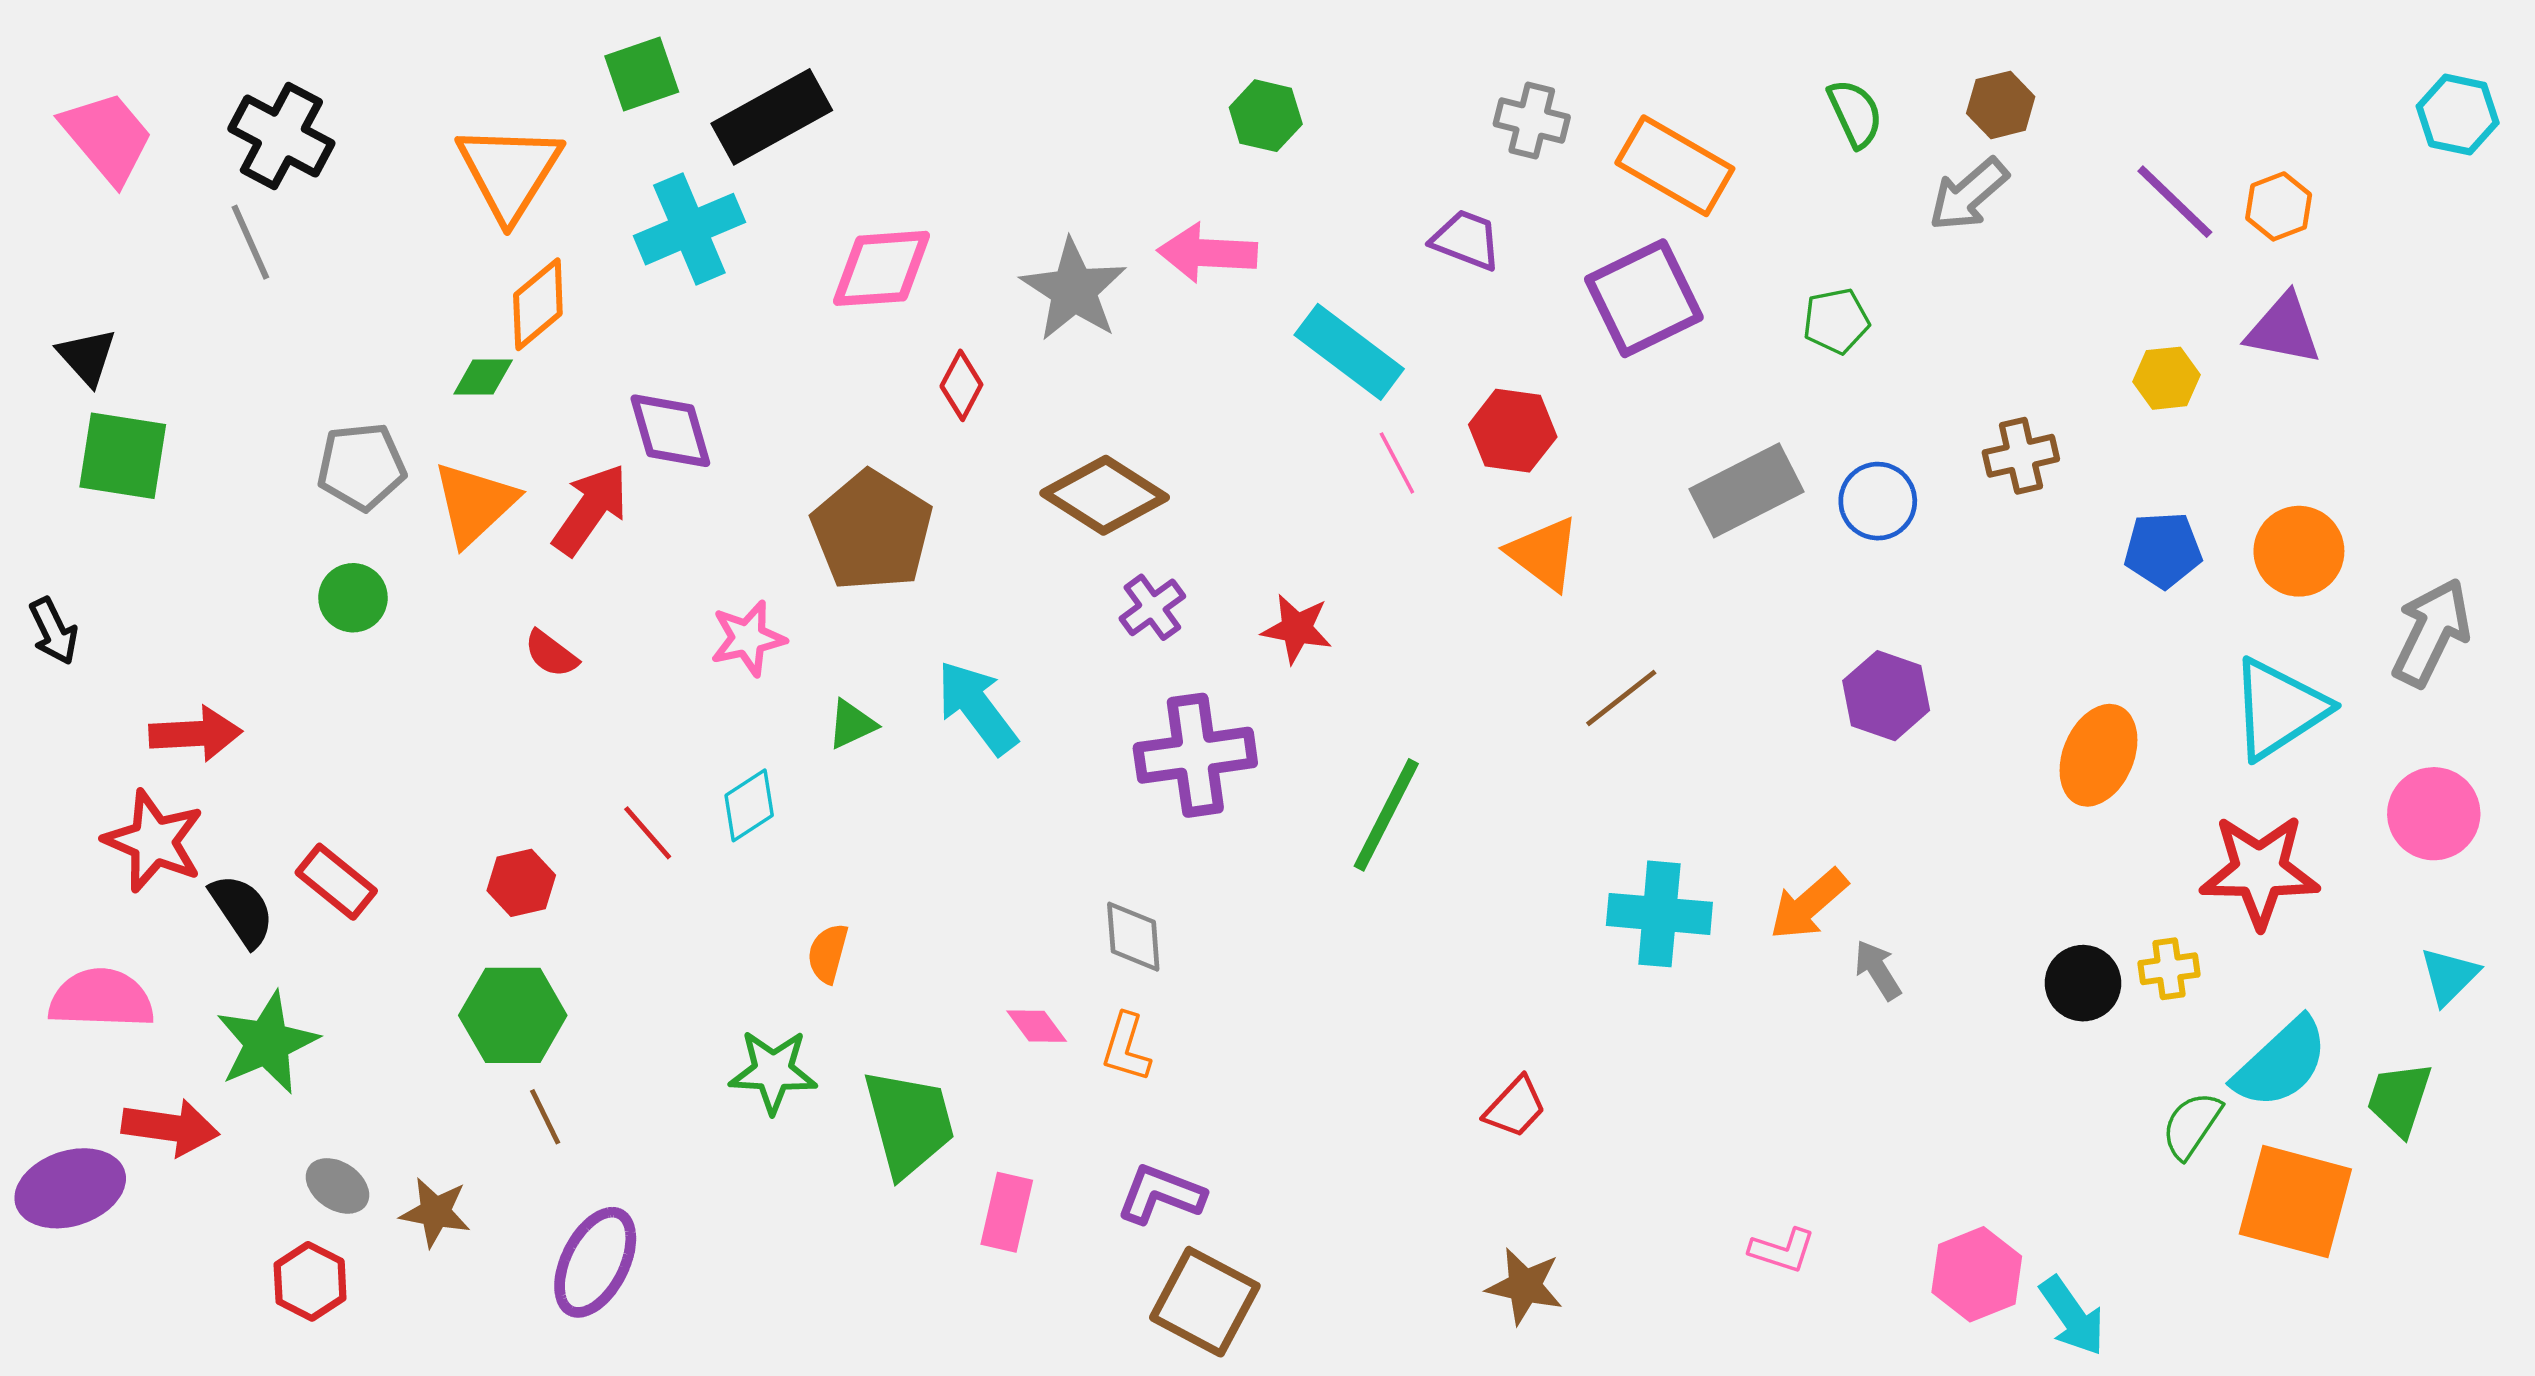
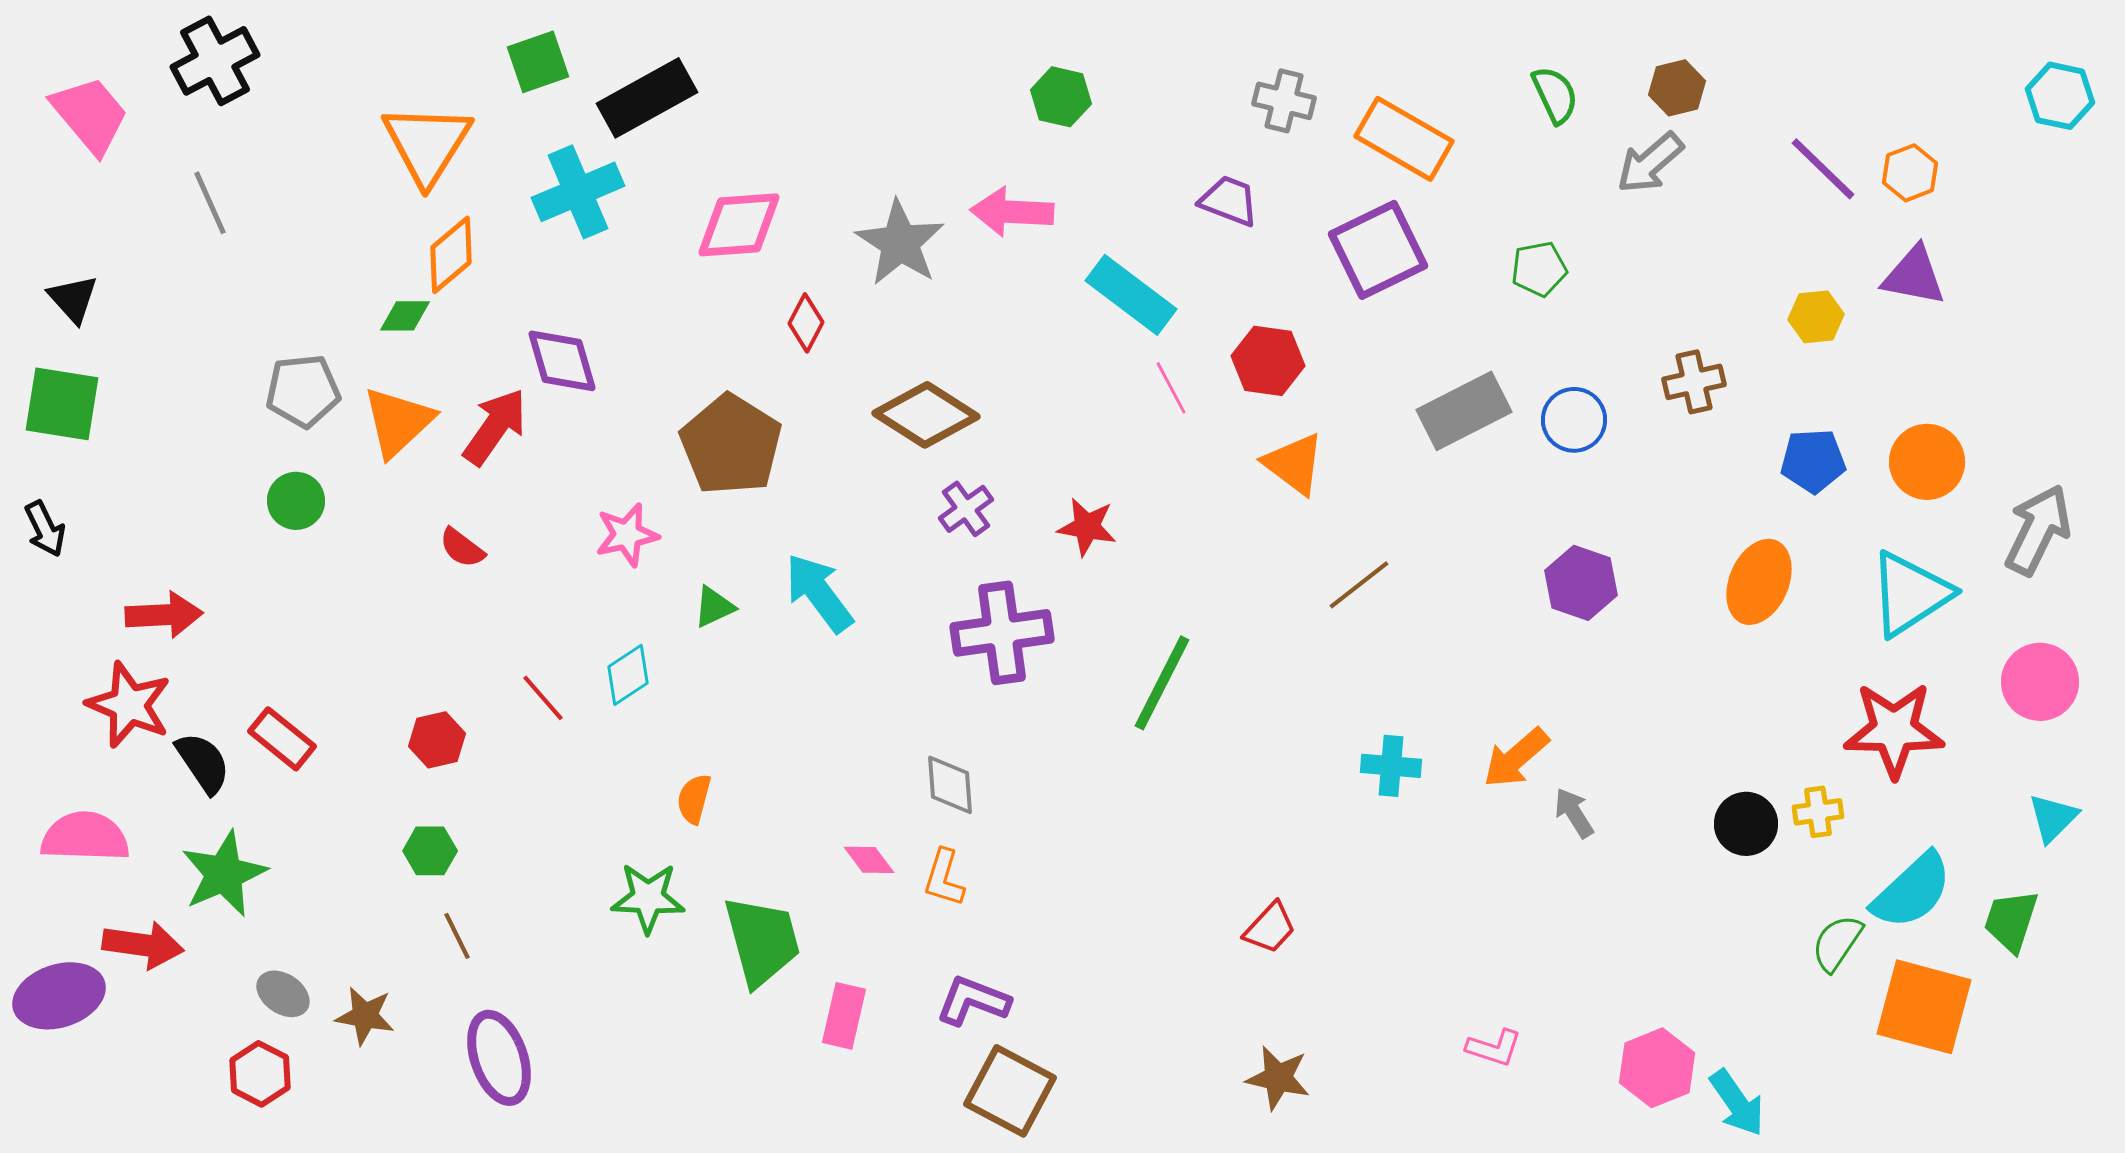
black cross: (281, 136) -> (215, 61), moved, turned 34
green square: (123, 456) -> (62, 404), moved
orange ellipse: (2098, 755) -> (1759, 582), moved
cyan cross: (1659, 914) -> (1391, 766), size x0.7
green hexagon: (513, 1015) -> (430, 851), size x0.6
purple ellipse: (595, 1262) -> (499, 1058), turned -46

